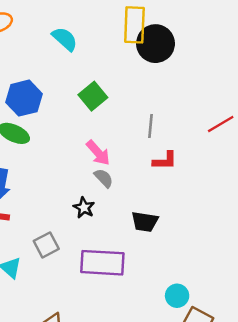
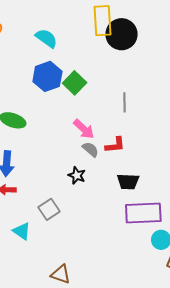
blue hexagon: (24, 98) -> (47, 76), moved
red L-shape: (165, 161) -> (115, 145), moved
purple rectangle: (102, 263) -> (143, 213), moved

